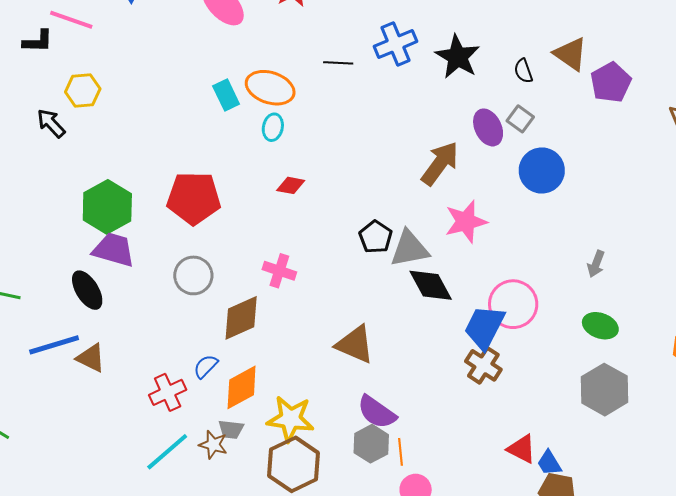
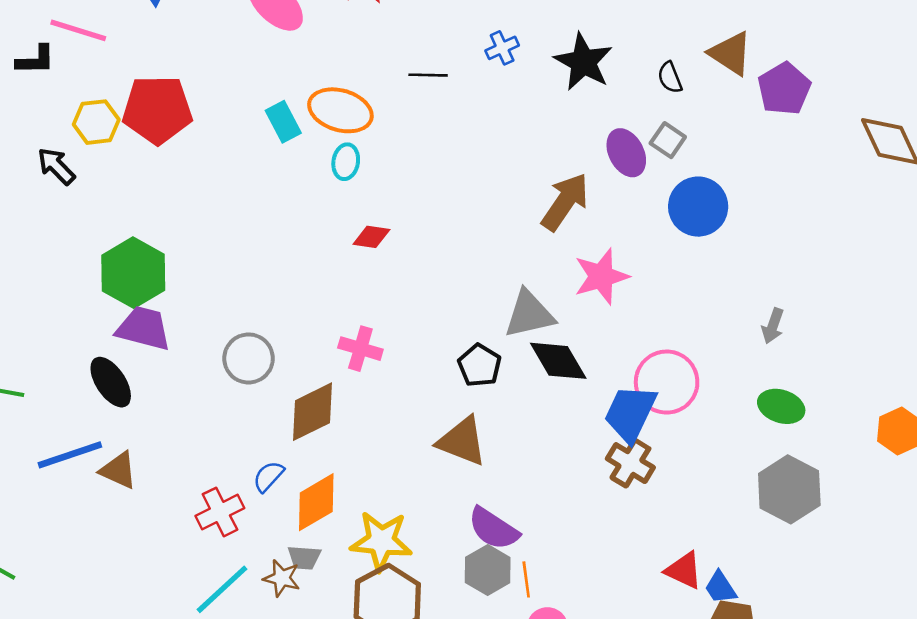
blue cross: (396, 44) -> (502, 48), size x0.6
red pentagon: (194, 198) -> (157, 110), moved
black pentagon: (376, 237) -> (480, 365), moved

